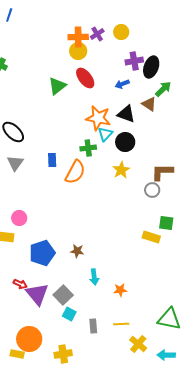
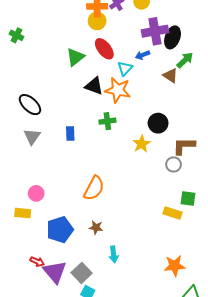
purple cross: (134, 61) -> (155, 31), size x1.4
black triangle: (126, 114) -> (94, 86), moved
cyan triangle: (105, 134) -> (125, 68), moved
black circle: (125, 142) -> (158, 123), moved
orange semicircle: (75, 172) -> (94, 188), moved
orange star: (120, 290) -> (175, 266), moved, size x1.5

